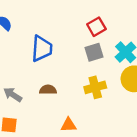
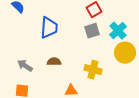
yellow cross: (95, 87) -> (93, 70), moved, turned 30

